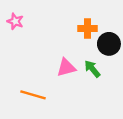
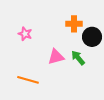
pink star: (15, 21) -> (25, 34), moved

